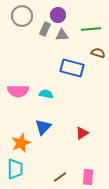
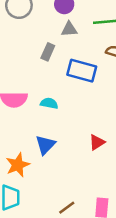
gray rectangle: (45, 29) -> (48, 52), moved
red triangle: (82, 133) -> (97, 142), moved

